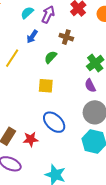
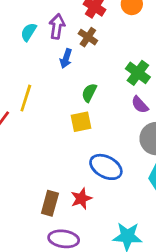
blue arrow: (32, 37) -> (66, 59), moved
brown cross: (66, 37) -> (88, 37), moved, turned 32
green semicircle: (51, 57) -> (89, 93), moved

